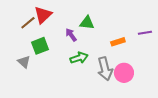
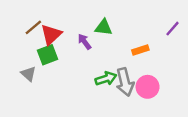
red triangle: (43, 15) -> (51, 34), moved
purple line: (145, 33) -> (172, 29), moved, turned -40
green arrow: (79, 58) -> (106, 79), moved

